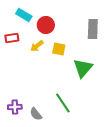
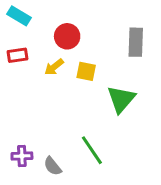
cyan rectangle: (24, 15) -> (19, 16), moved

